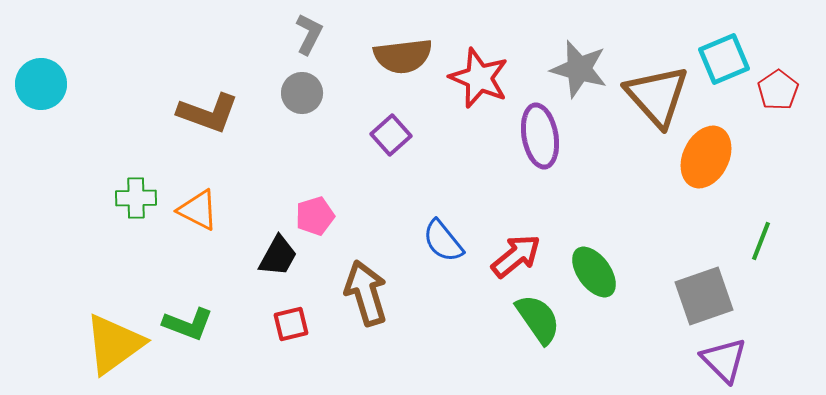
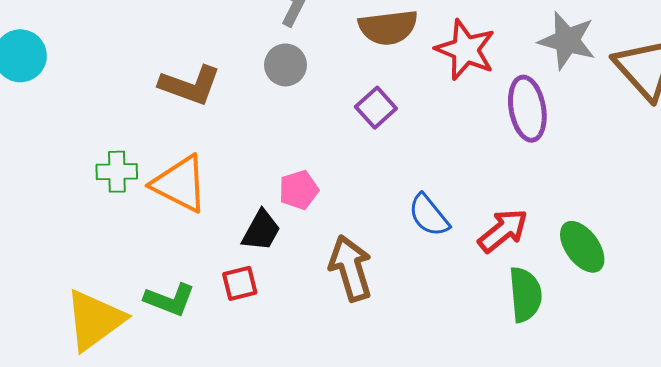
orange triangle: (198, 210) -> (180, 184), size x1.4
green semicircle: (538, 319) -> (525, 295), turned 30
red square: (291, 324) -> (240, 283), moved

